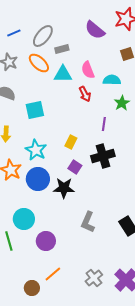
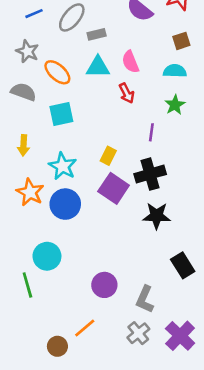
orange ellipse: (39, 63) -> (57, 72), moved
cyan semicircle: (112, 80) -> (175, 71), moved
purple square: (75, 167) -> (114, 188), size x1.6
black star: (64, 188) -> (157, 216), moved
gray L-shape: (88, 222) -> (145, 299), moved
purple circle: (46, 241) -> (104, 285), moved

